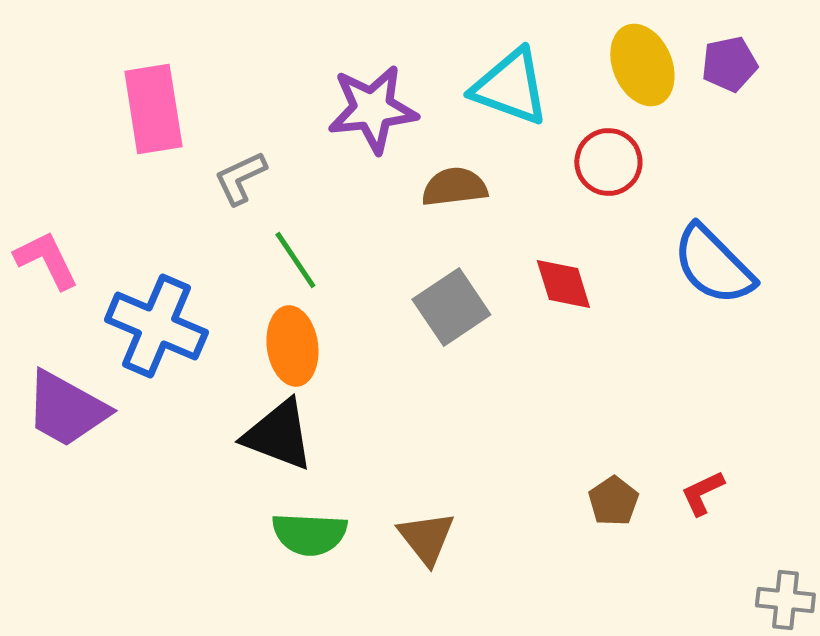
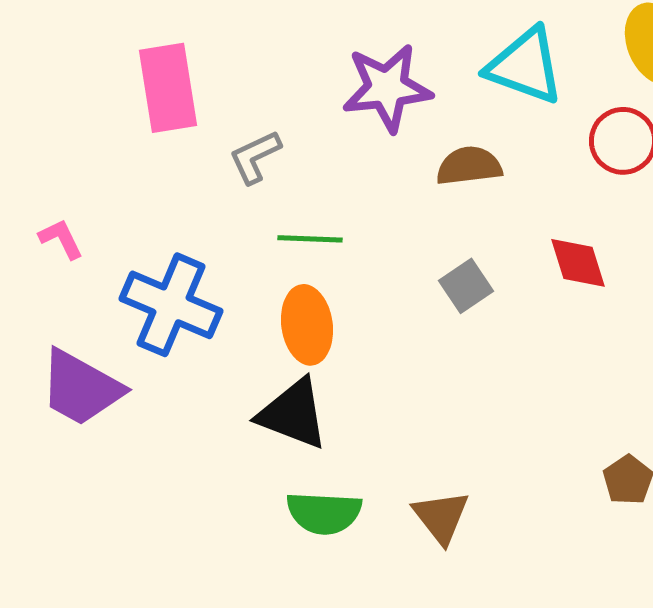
pink L-shape: (46, 260) -> (61, 239), size x0.7
green line: (295, 260) -> (310, 239), turned -54
gray square: (451, 307) -> (466, 286), size x0.7

